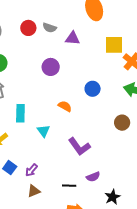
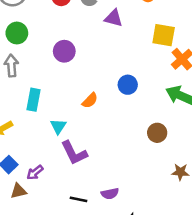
purple circle: (51, 67) -> (64, 51), moved
orange semicircle: (65, 106) -> (90, 100), turned 96
purple L-shape: (79, 146) -> (74, 153), moved
brown triangle: (34, 191) -> (18, 191), moved

